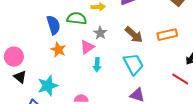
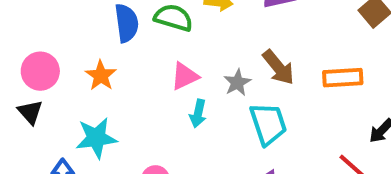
gray star: (100, 33) -> (237, 83), moved
orange star: (58, 50) -> (101, 76), moved
black triangle: (20, 77) -> (30, 112), moved

